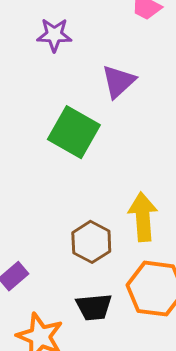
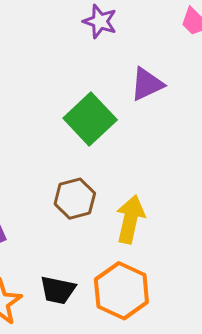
brown hexagon: (91, 242) -> (75, 199), moved

